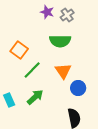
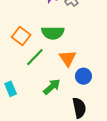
green semicircle: (60, 41) -> (53, 33), moved
green arrow: (35, 97) -> (52, 87), moved

